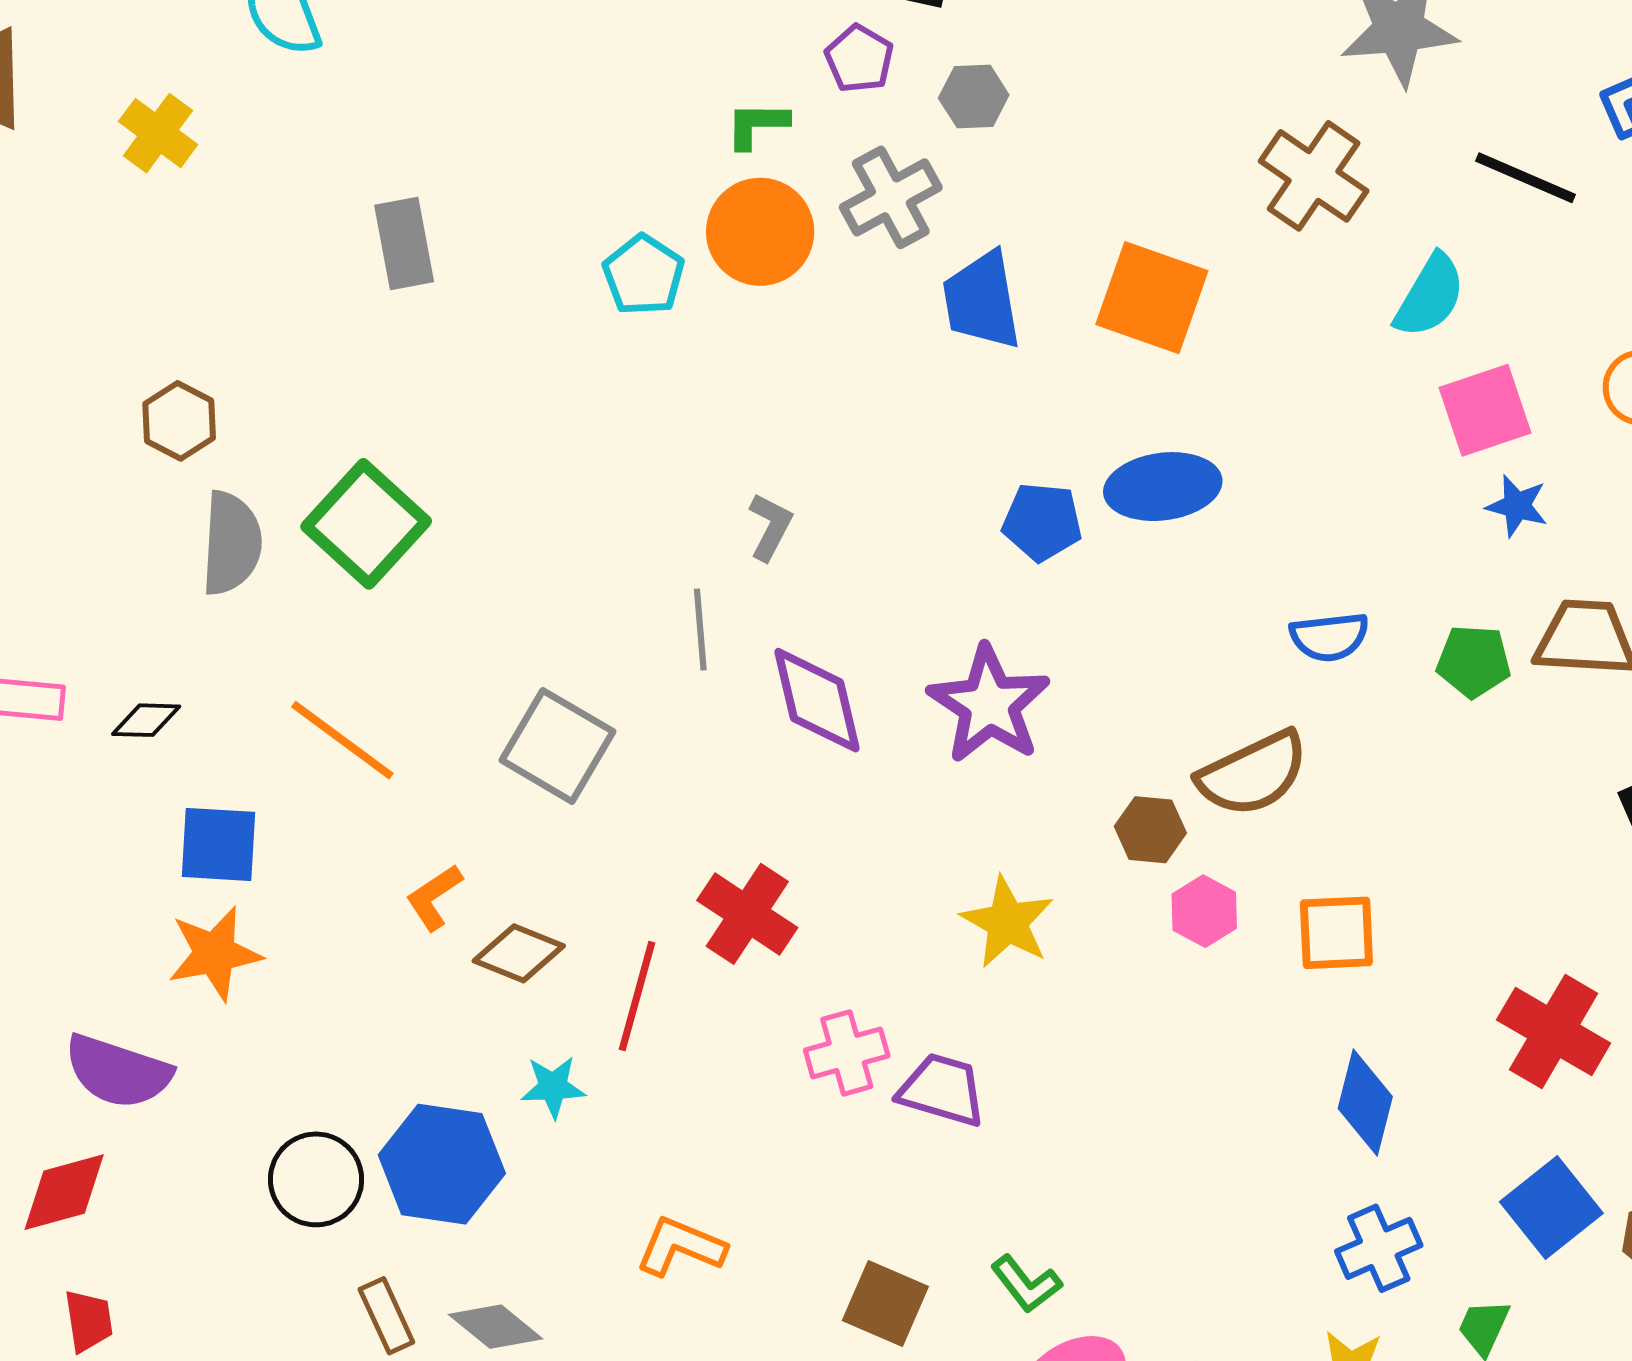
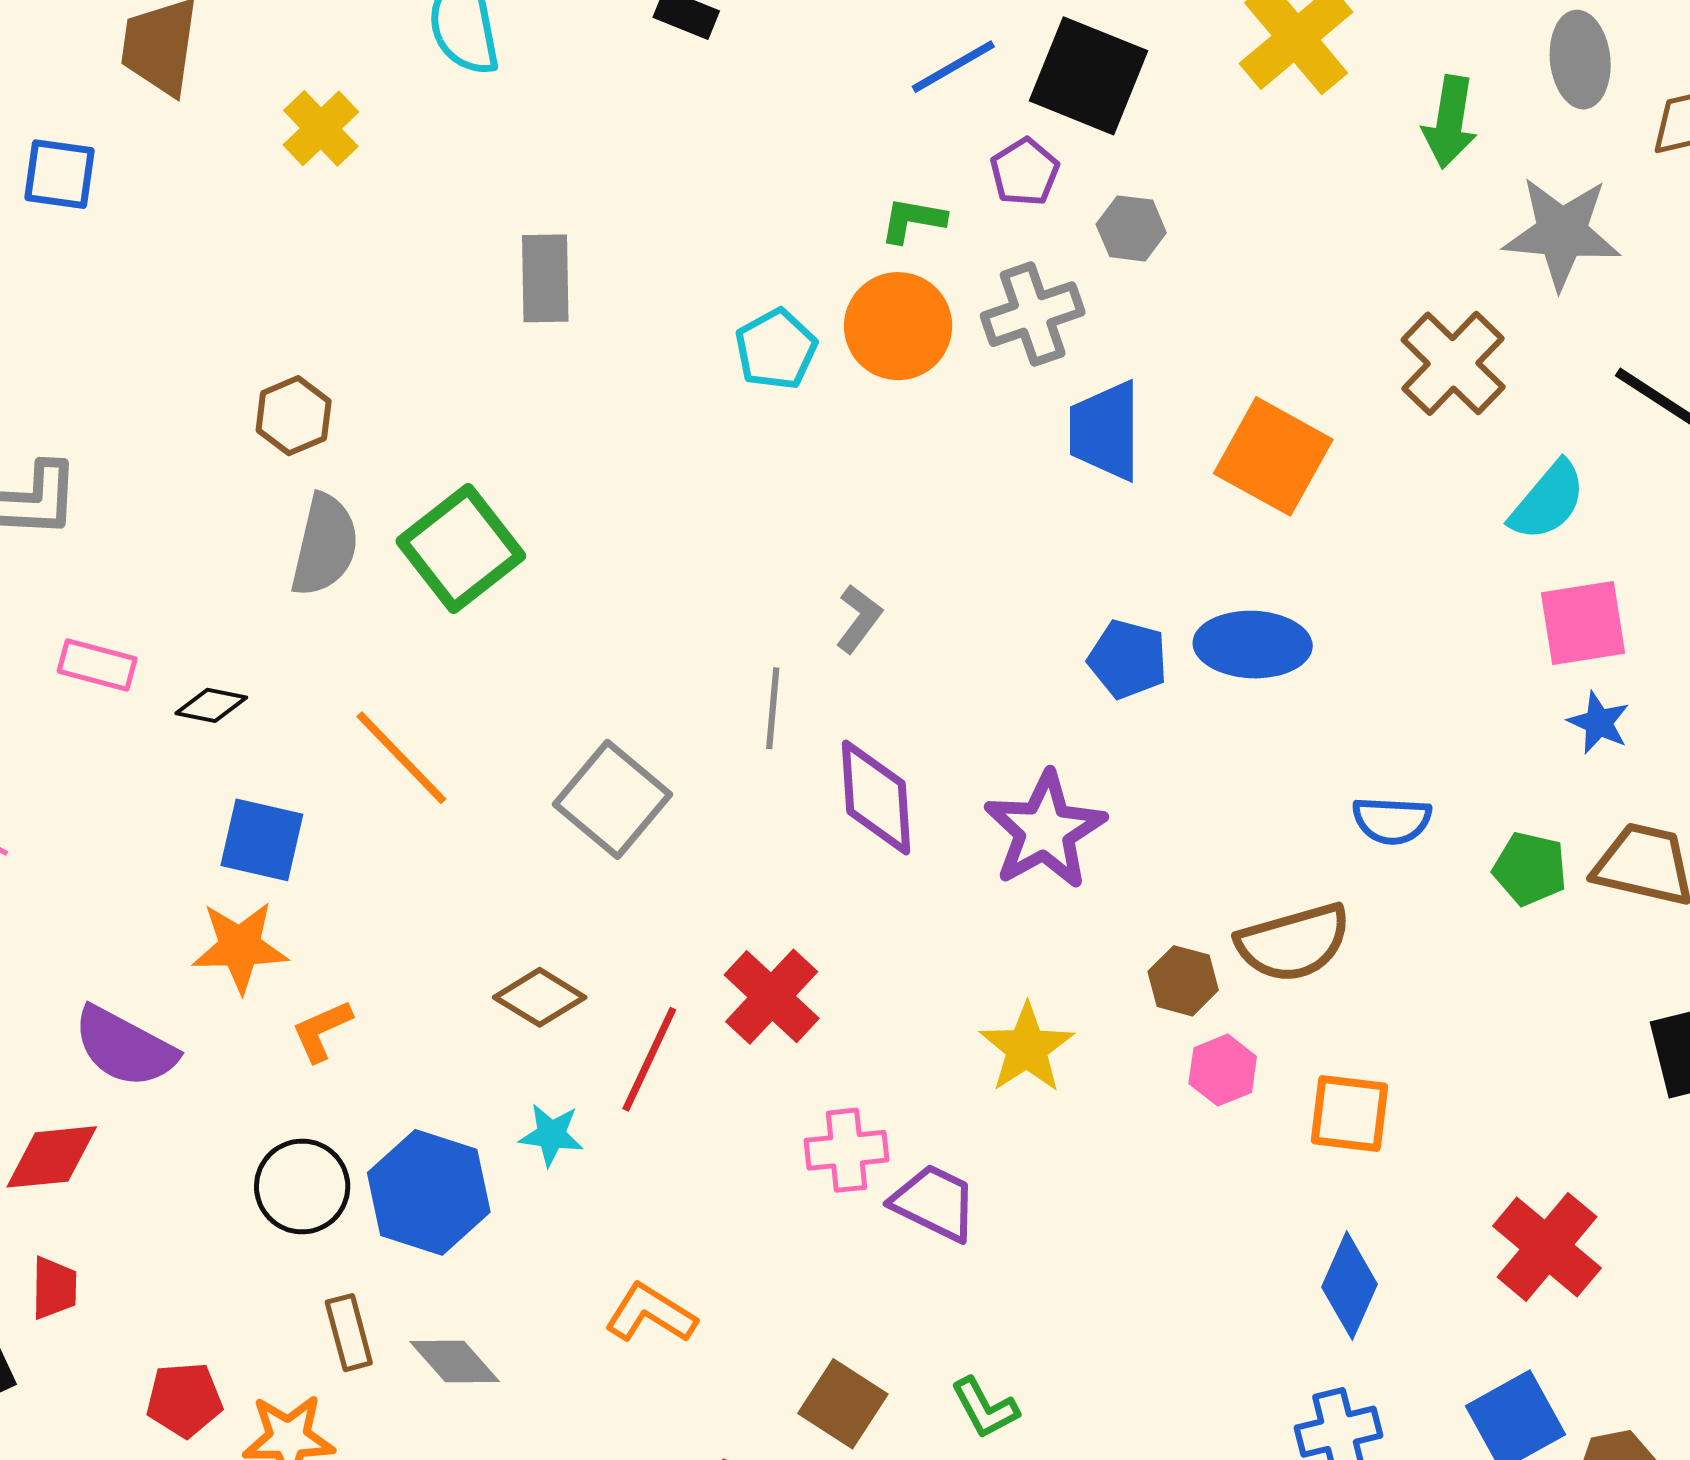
orange L-shape: (434, 897) -> (322, 1031), moved

